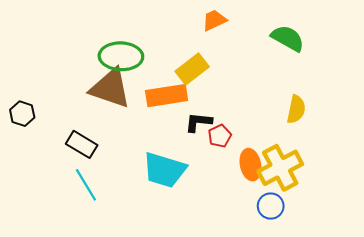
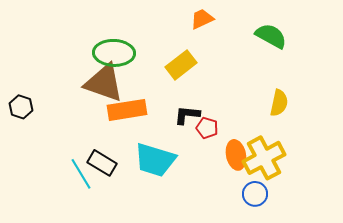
orange rectangle: (167, 96) -> (127, 110), moved
red pentagon: (220, 136) -> (207, 128), turned -30
black rectangle: (82, 144) -> (102, 163), moved

